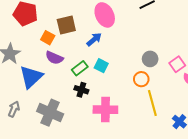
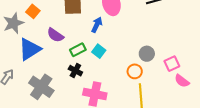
orange square: (48, 38) -> (33, 11), moved
blue arrow: (94, 39) -> (97, 25), turned -35

